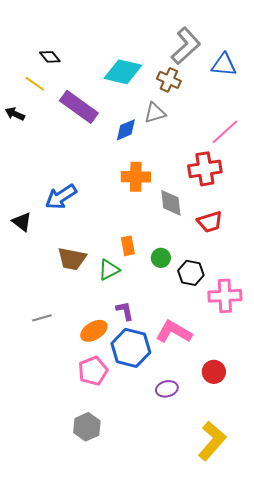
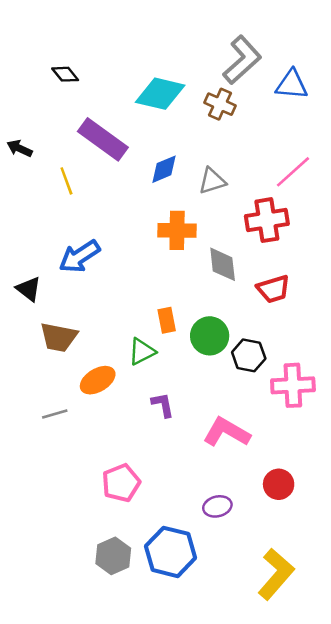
yellow line: (35, 84) -> (66, 181), moved, turned 35
gray triangle: (155, 113) -> (212, 181), moved
green circle: (161, 258) -> (210, 336), size x1.5
brown trapezoid: (72, 259) -> (59, 337), moved
orange ellipse: (94, 331) -> (98, 380), moved
blue hexagon: (131, 348) -> (171, 552), moved

